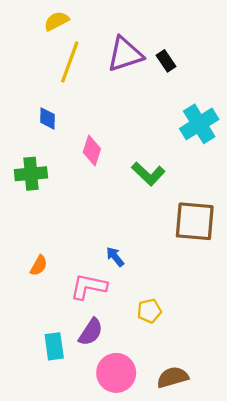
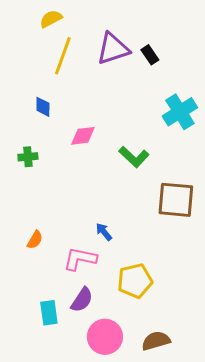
pink diamond: (92, 150) -> (83, 136), turned 64
green cross: (31, 174) -> (28, 157), size x0.7
yellow pentagon: (149, 311) -> (135, 281), size x1.6

